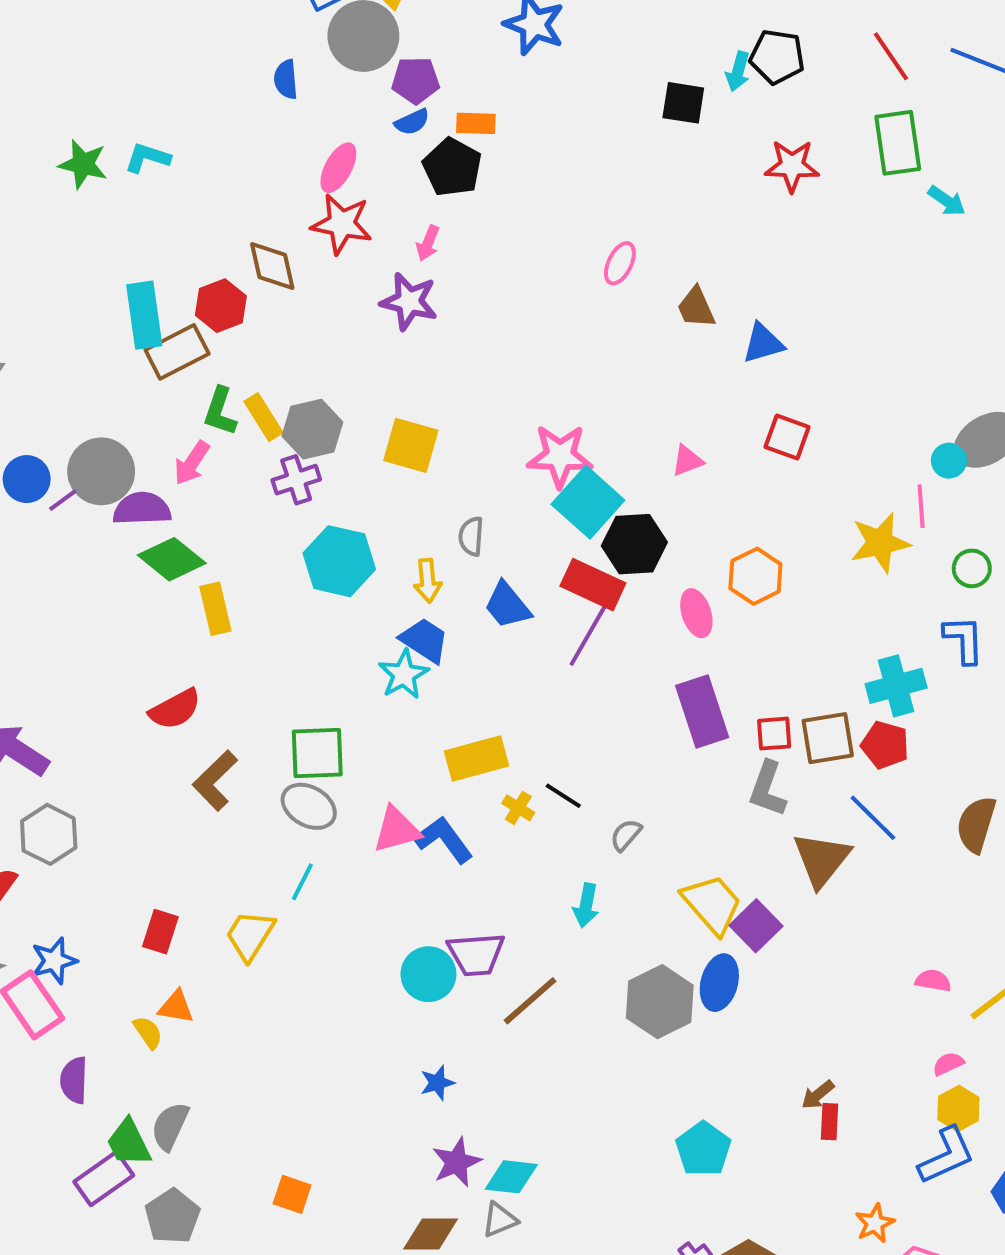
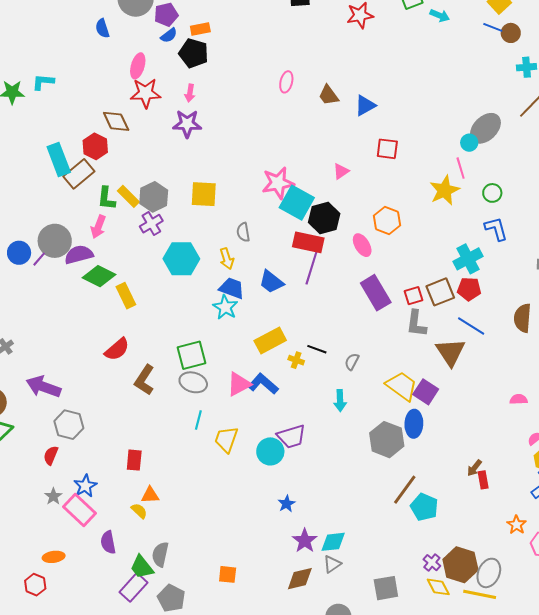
blue trapezoid: (507, 605) -> (271, 282), moved
yellow trapezoid: (250, 935) -> (226, 439), moved
brown line: (530, 1001) -> (405, 490), moved

